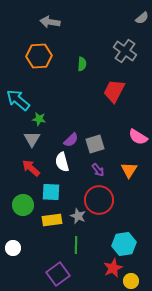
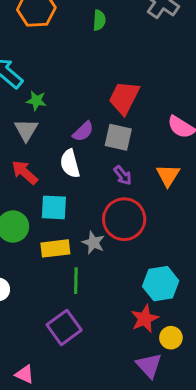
red trapezoid: (114, 91) -> (124, 98), moved
gray square: (95, 144) -> (118, 137), turned 30
green line: (76, 245) -> (76, 281), moved

